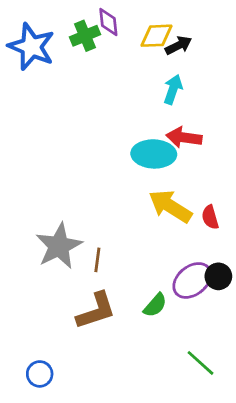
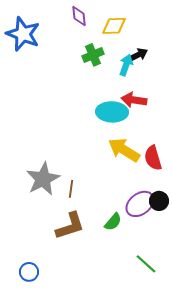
green cross: (85, 36) -> (93, 55), moved
black arrow: (178, 45) -> (138, 55), moved
red semicircle: (210, 217) -> (153, 158), size x1.4

